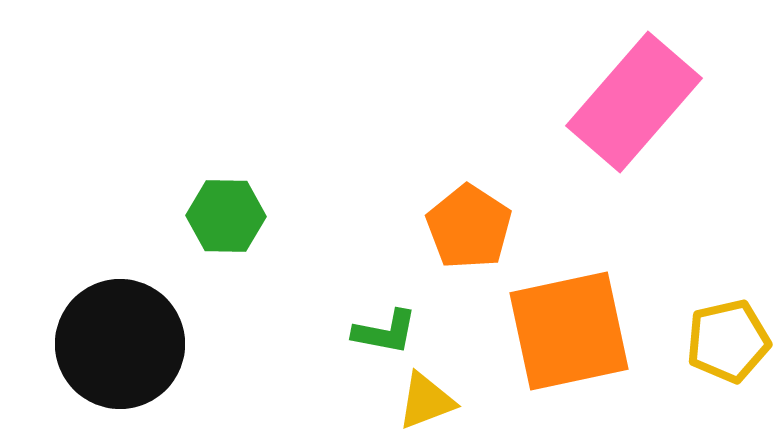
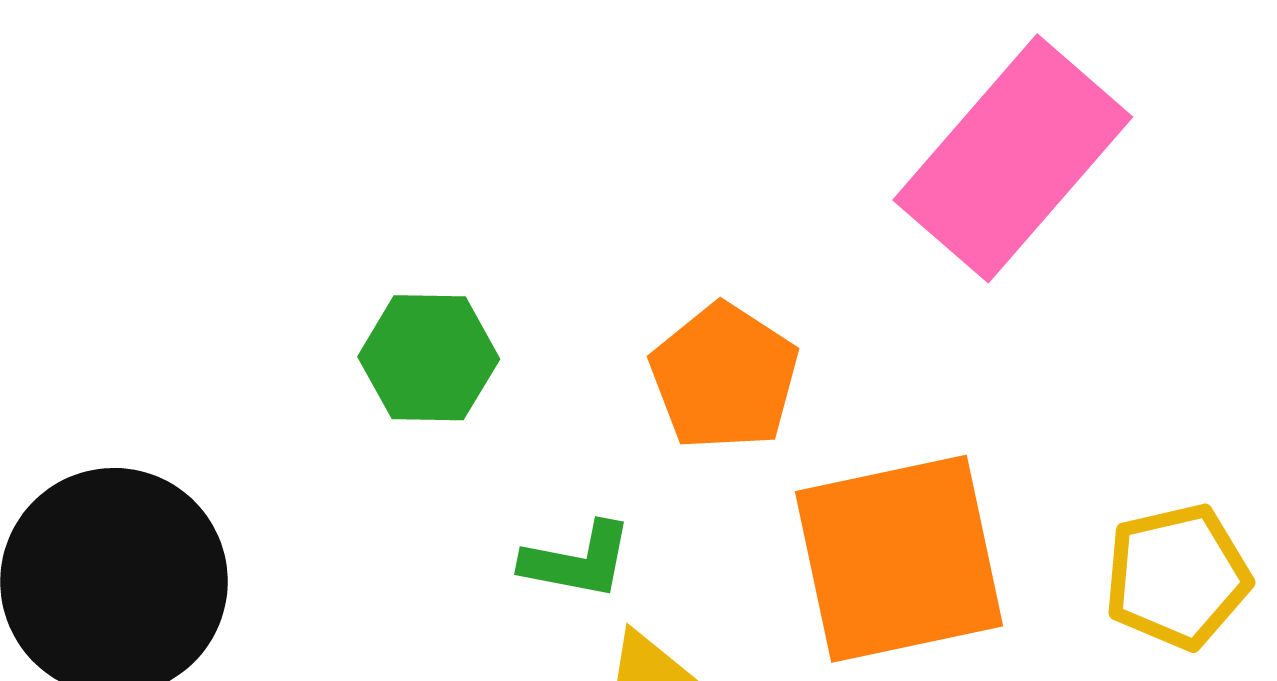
green hexagon: (226, 216) -> (429, 358), moved

